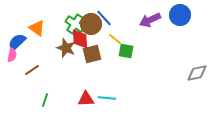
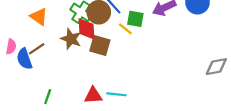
blue semicircle: (17, 42) -> (24, 59), moved, turned -66
green square: (126, 51) -> (135, 19), moved
brown square: (92, 54) -> (100, 46), turned 30
brown line: (32, 70) -> (37, 49), moved

